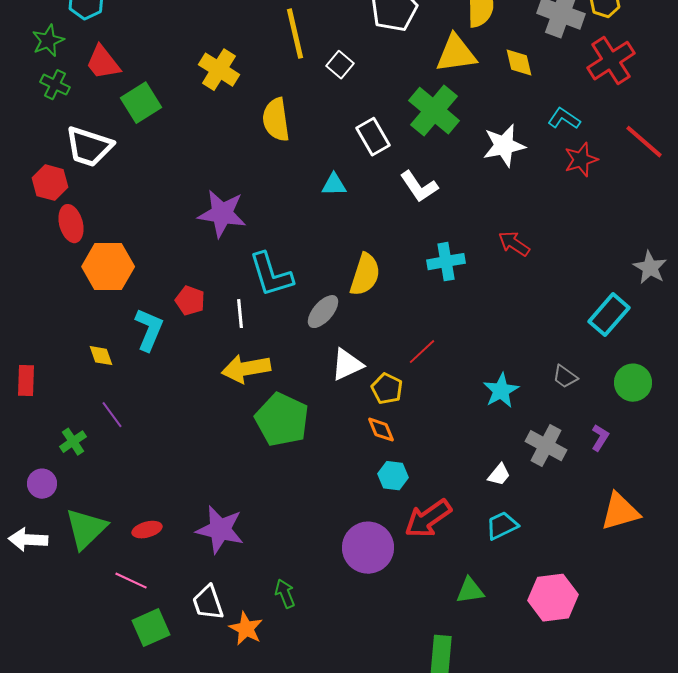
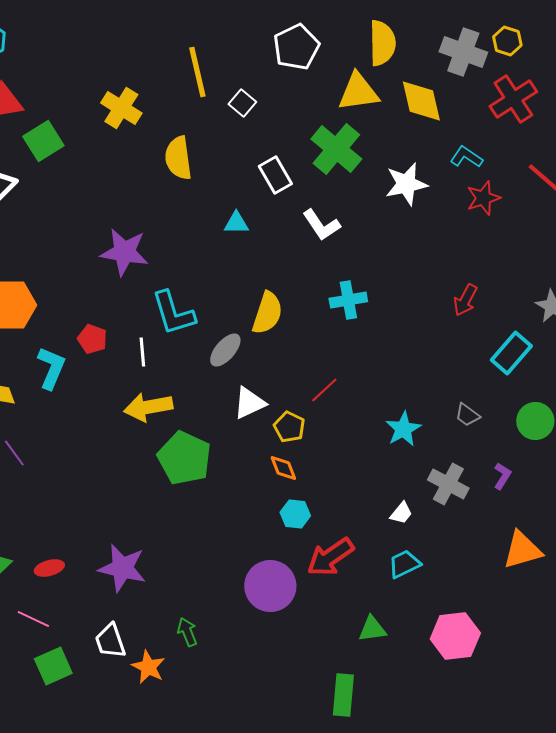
yellow diamond: (519, 63) -> (421, 101), size x1.5
red arrow: (514, 244) -> (465, 300), moved, turned -96

